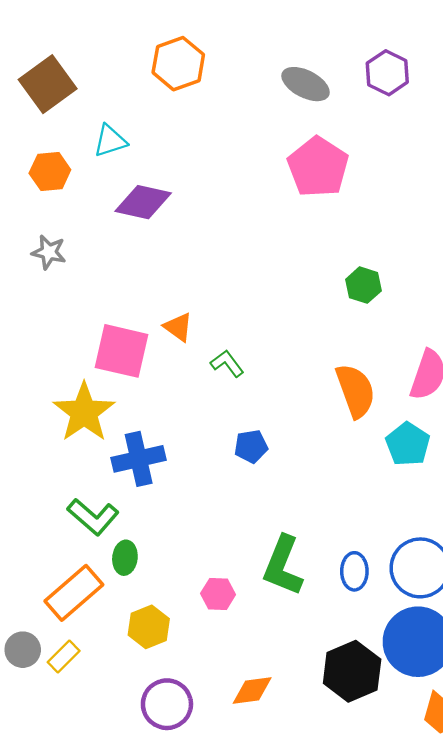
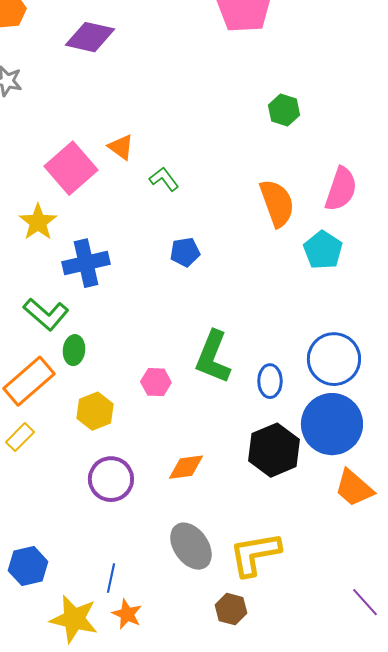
pink square: (122, 351) -> (71, 168), turned 36
yellow star: (84, 412) -> (38, 222), size x0.7
blue ellipse: (354, 571) -> (270, 381), moved

